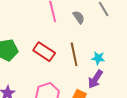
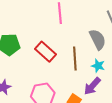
gray semicircle: (79, 17) -> (98, 39), moved, size x1.5

